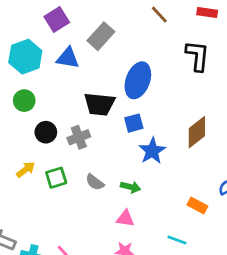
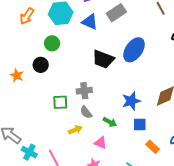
blue square: (134, 123) -> (140, 125), moved
black circle: (46, 132) -> (41, 65), moved
gray cross: (79, 137) -> (84, 91), moved
yellow arrow: (26, 170) -> (75, 130), moved

